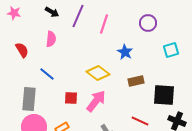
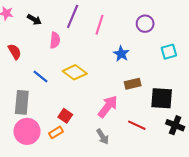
black arrow: (52, 12) -> (34, 20), moved
pink semicircle: (51, 39) -> (55, 40), moved
yellow diamond: (98, 73) -> (75, 72), moved
red square: (71, 98) -> (65, 116), moved, turned 32
pink arrow: (96, 101) -> (108, 107), moved

